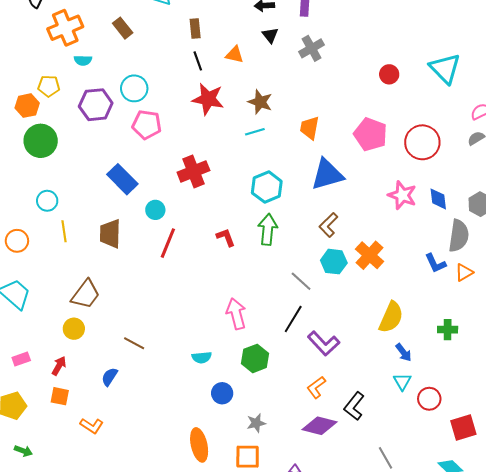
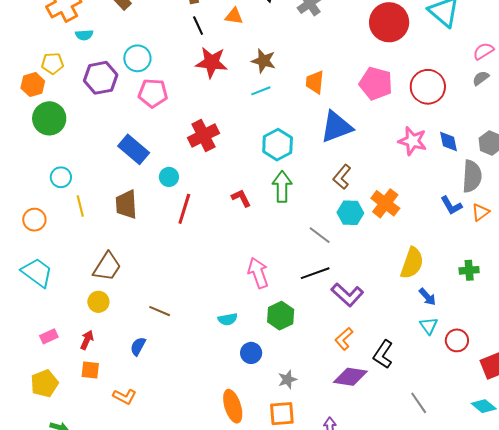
red circle: (389, 74) -> (389, 22), size x2.0
black line: (293, 319) -> (315, 273), turned 44

